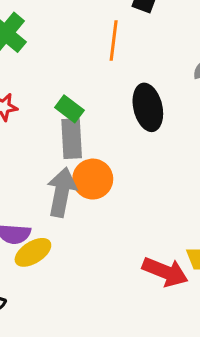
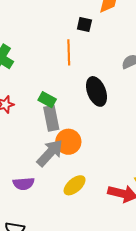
gray arrow: (62, 192) -> (50, 153), turned 40
yellow ellipse: (33, 252) -> (75, 185), moved

